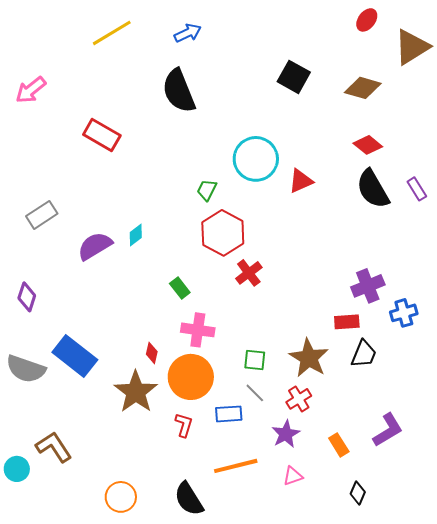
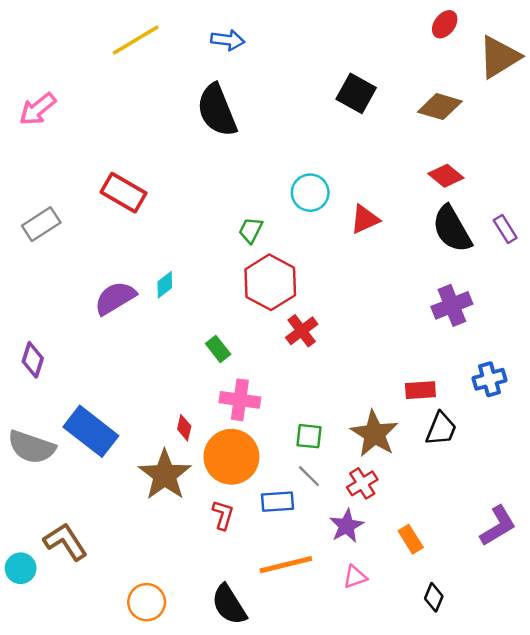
blue arrow: (188, 33) -> (228, 40), turned 32
red rectangle: (102, 135) -> (124, 193), moved
cyan circle: (256, 159) -> (310, 193), size x0.7
gray rectangle: (42, 215) -> (41, 224), moved
purple cross: (368, 286) -> (452, 305), moved
purple L-shape: (388, 430) -> (498, 526), moved

